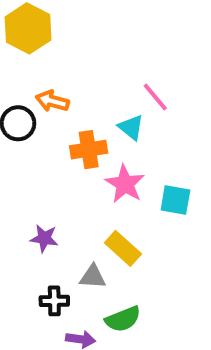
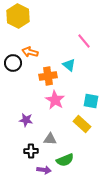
pink line: (155, 97) -> (84, 41), moved
pink star: (125, 184) -> (55, 100), moved
yellow rectangle: (123, 248) -> (82, 124), moved

